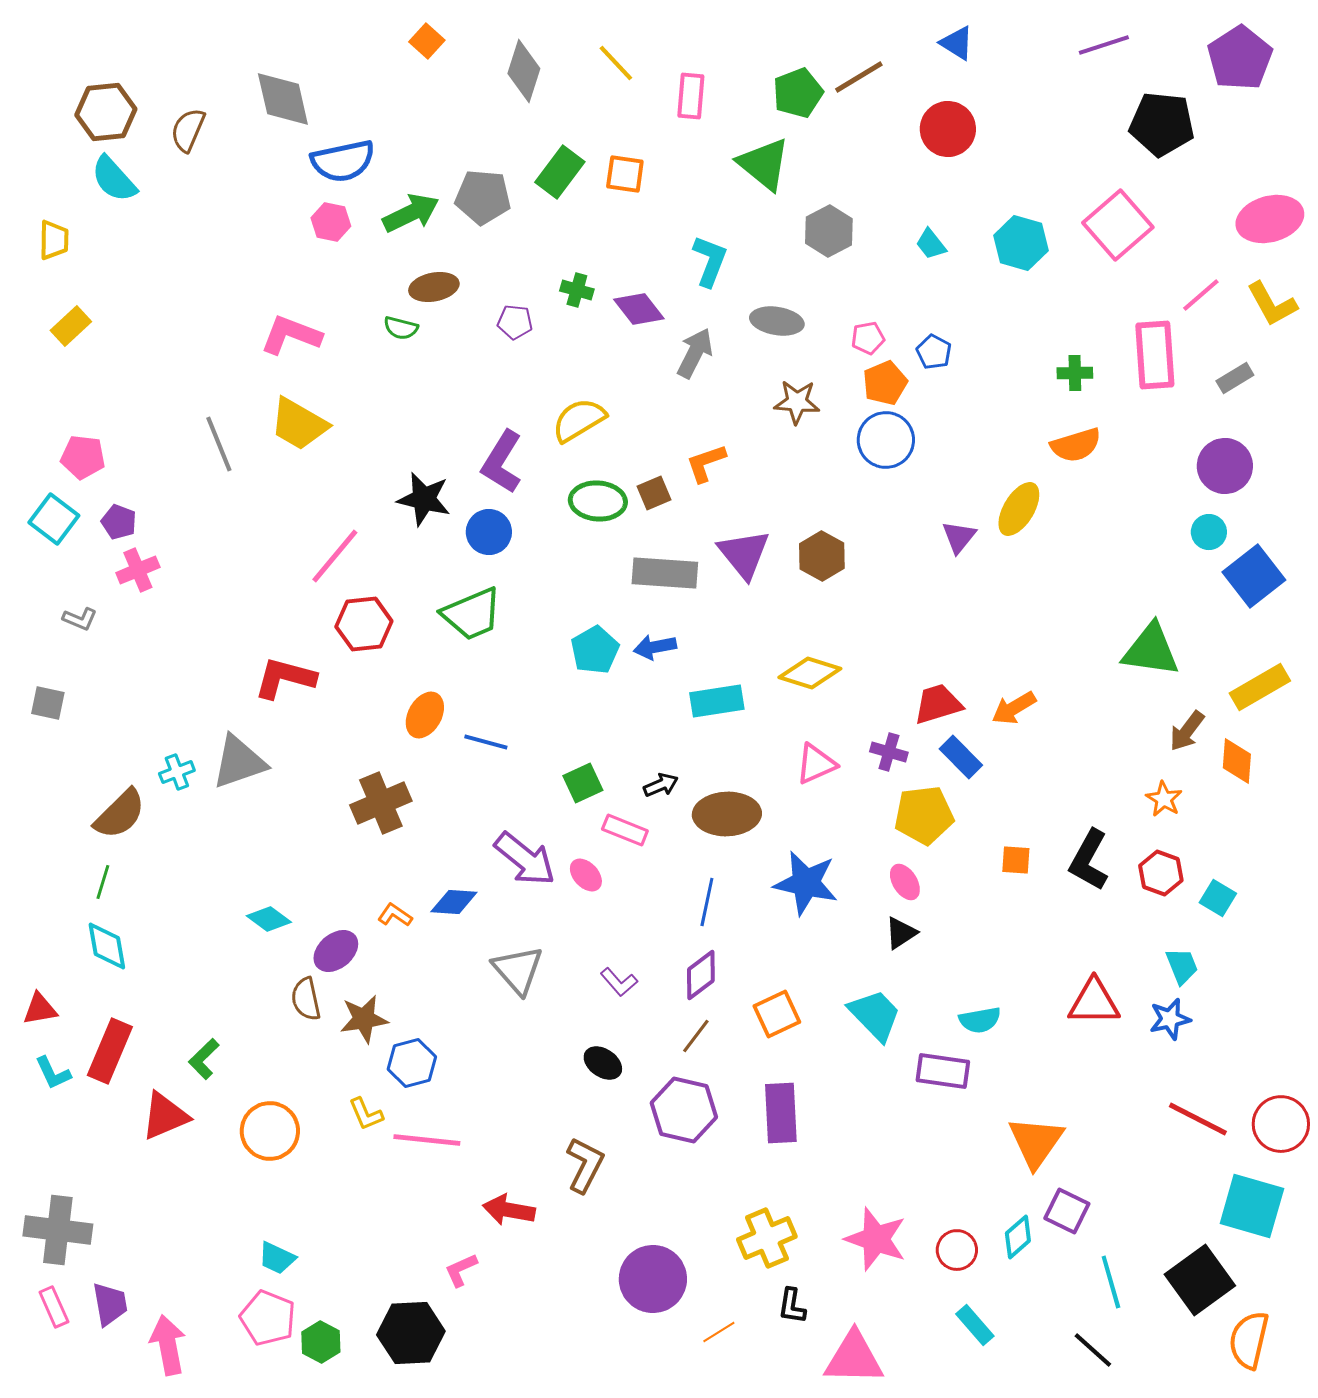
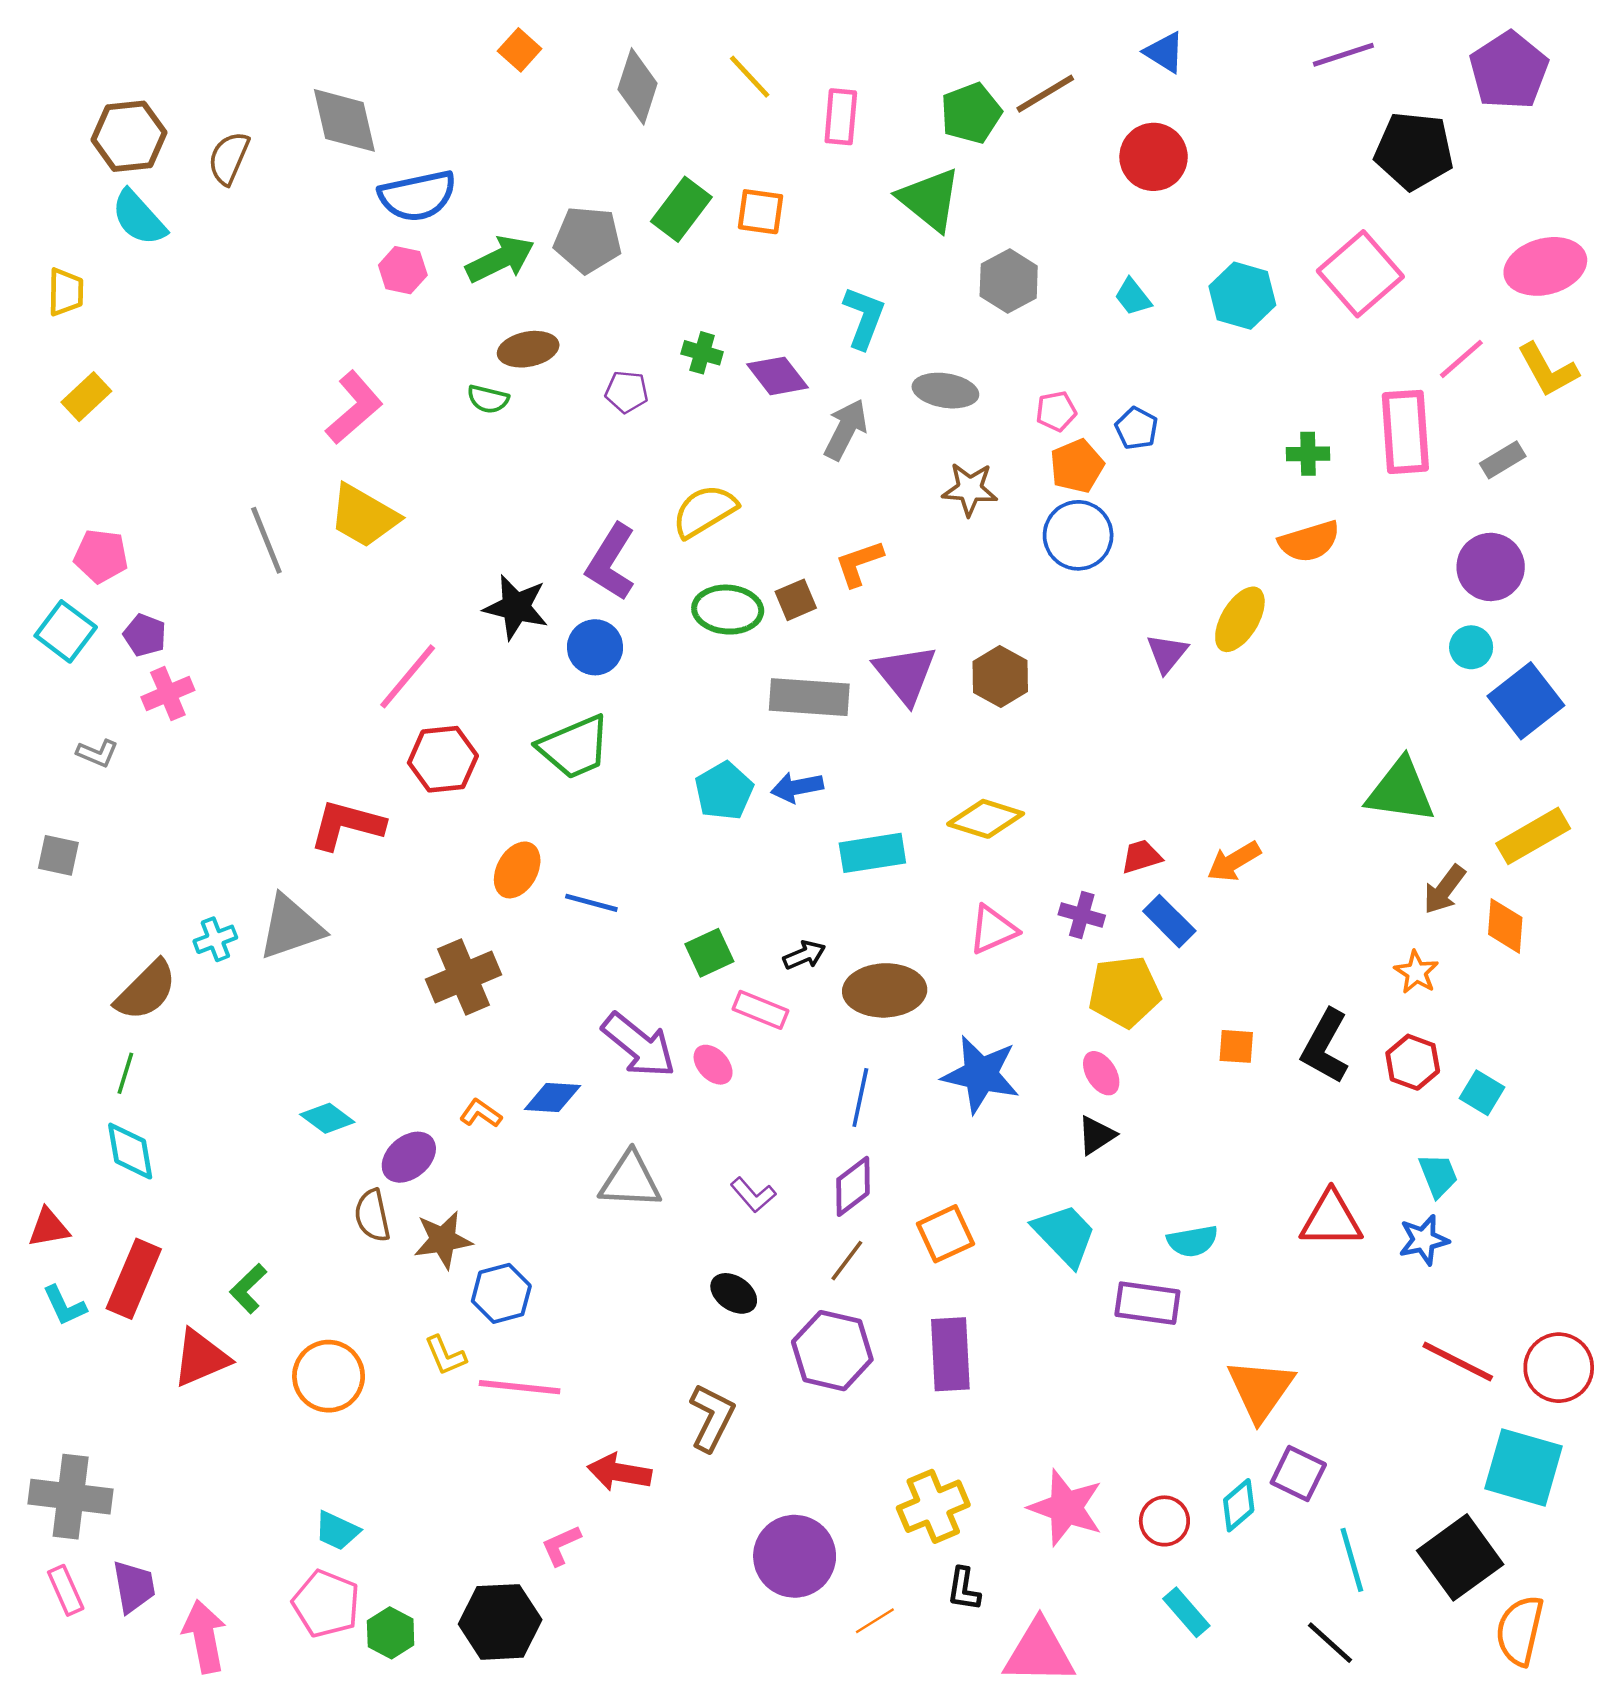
pink L-shape: (291, 335) -> (354, 408), turned 118
red trapezoid: (938, 704) -> (1141, 857), size x0.7
gray triangle: (518, 970) -> (630, 1180), turned -46

